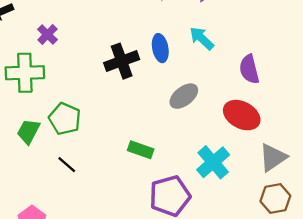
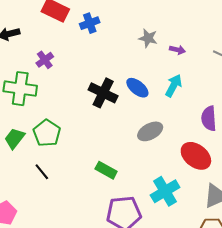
cyan arrow: (202, 38) -> (174, 86), turned 65
blue ellipse: (160, 48) -> (137, 88), turned -50
black cross: (122, 61) -> (103, 93), turned 36

